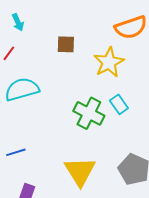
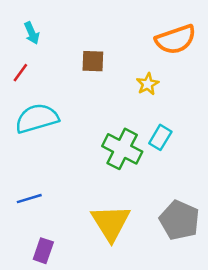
yellow star: (109, 62) -> (148, 84), size x0.6
cyan rectangle: (119, 104) -> (160, 137), turned 66

